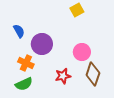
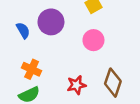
purple circle: (42, 44) -> (51, 22), moved
pink circle: (82, 52) -> (93, 40), moved

